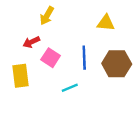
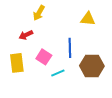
pink square: (51, 58) -> (44, 57), moved
brown hexagon: (117, 64) -> (92, 66), moved

